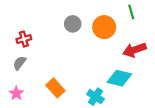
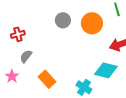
gray semicircle: (20, 63) -> (26, 56), moved
pink star: (16, 93) -> (12, 76), moved

